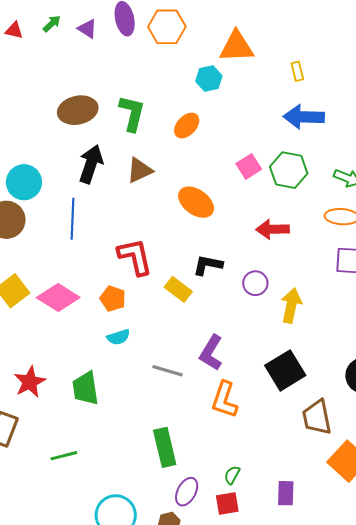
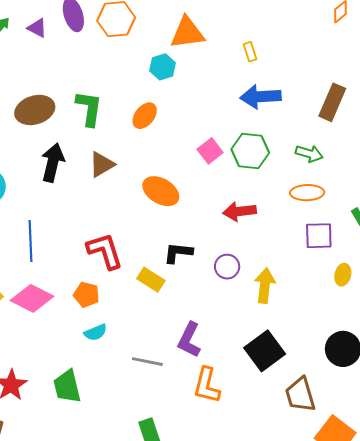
blue line: (73, 219) -> (30, 241), moved

